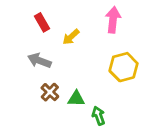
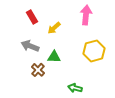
green triangle: (76, 99) -> (54, 57), moved
green arrow: (99, 116) -> (75, 88), turned -56

